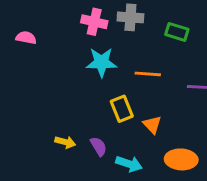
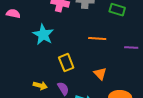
cyan star: (101, 62) -> (43, 35), moved, turned 30
yellow rectangle: (122, 109) -> (66, 63), moved

